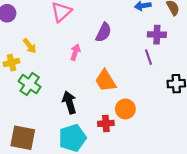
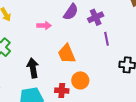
purple cross: (157, 35) -> (96, 17), moved, turned -35
pink arrow: (75, 52) -> (44, 26), turned 64

